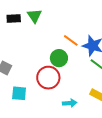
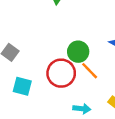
orange line: (71, 40) -> (90, 71), moved

